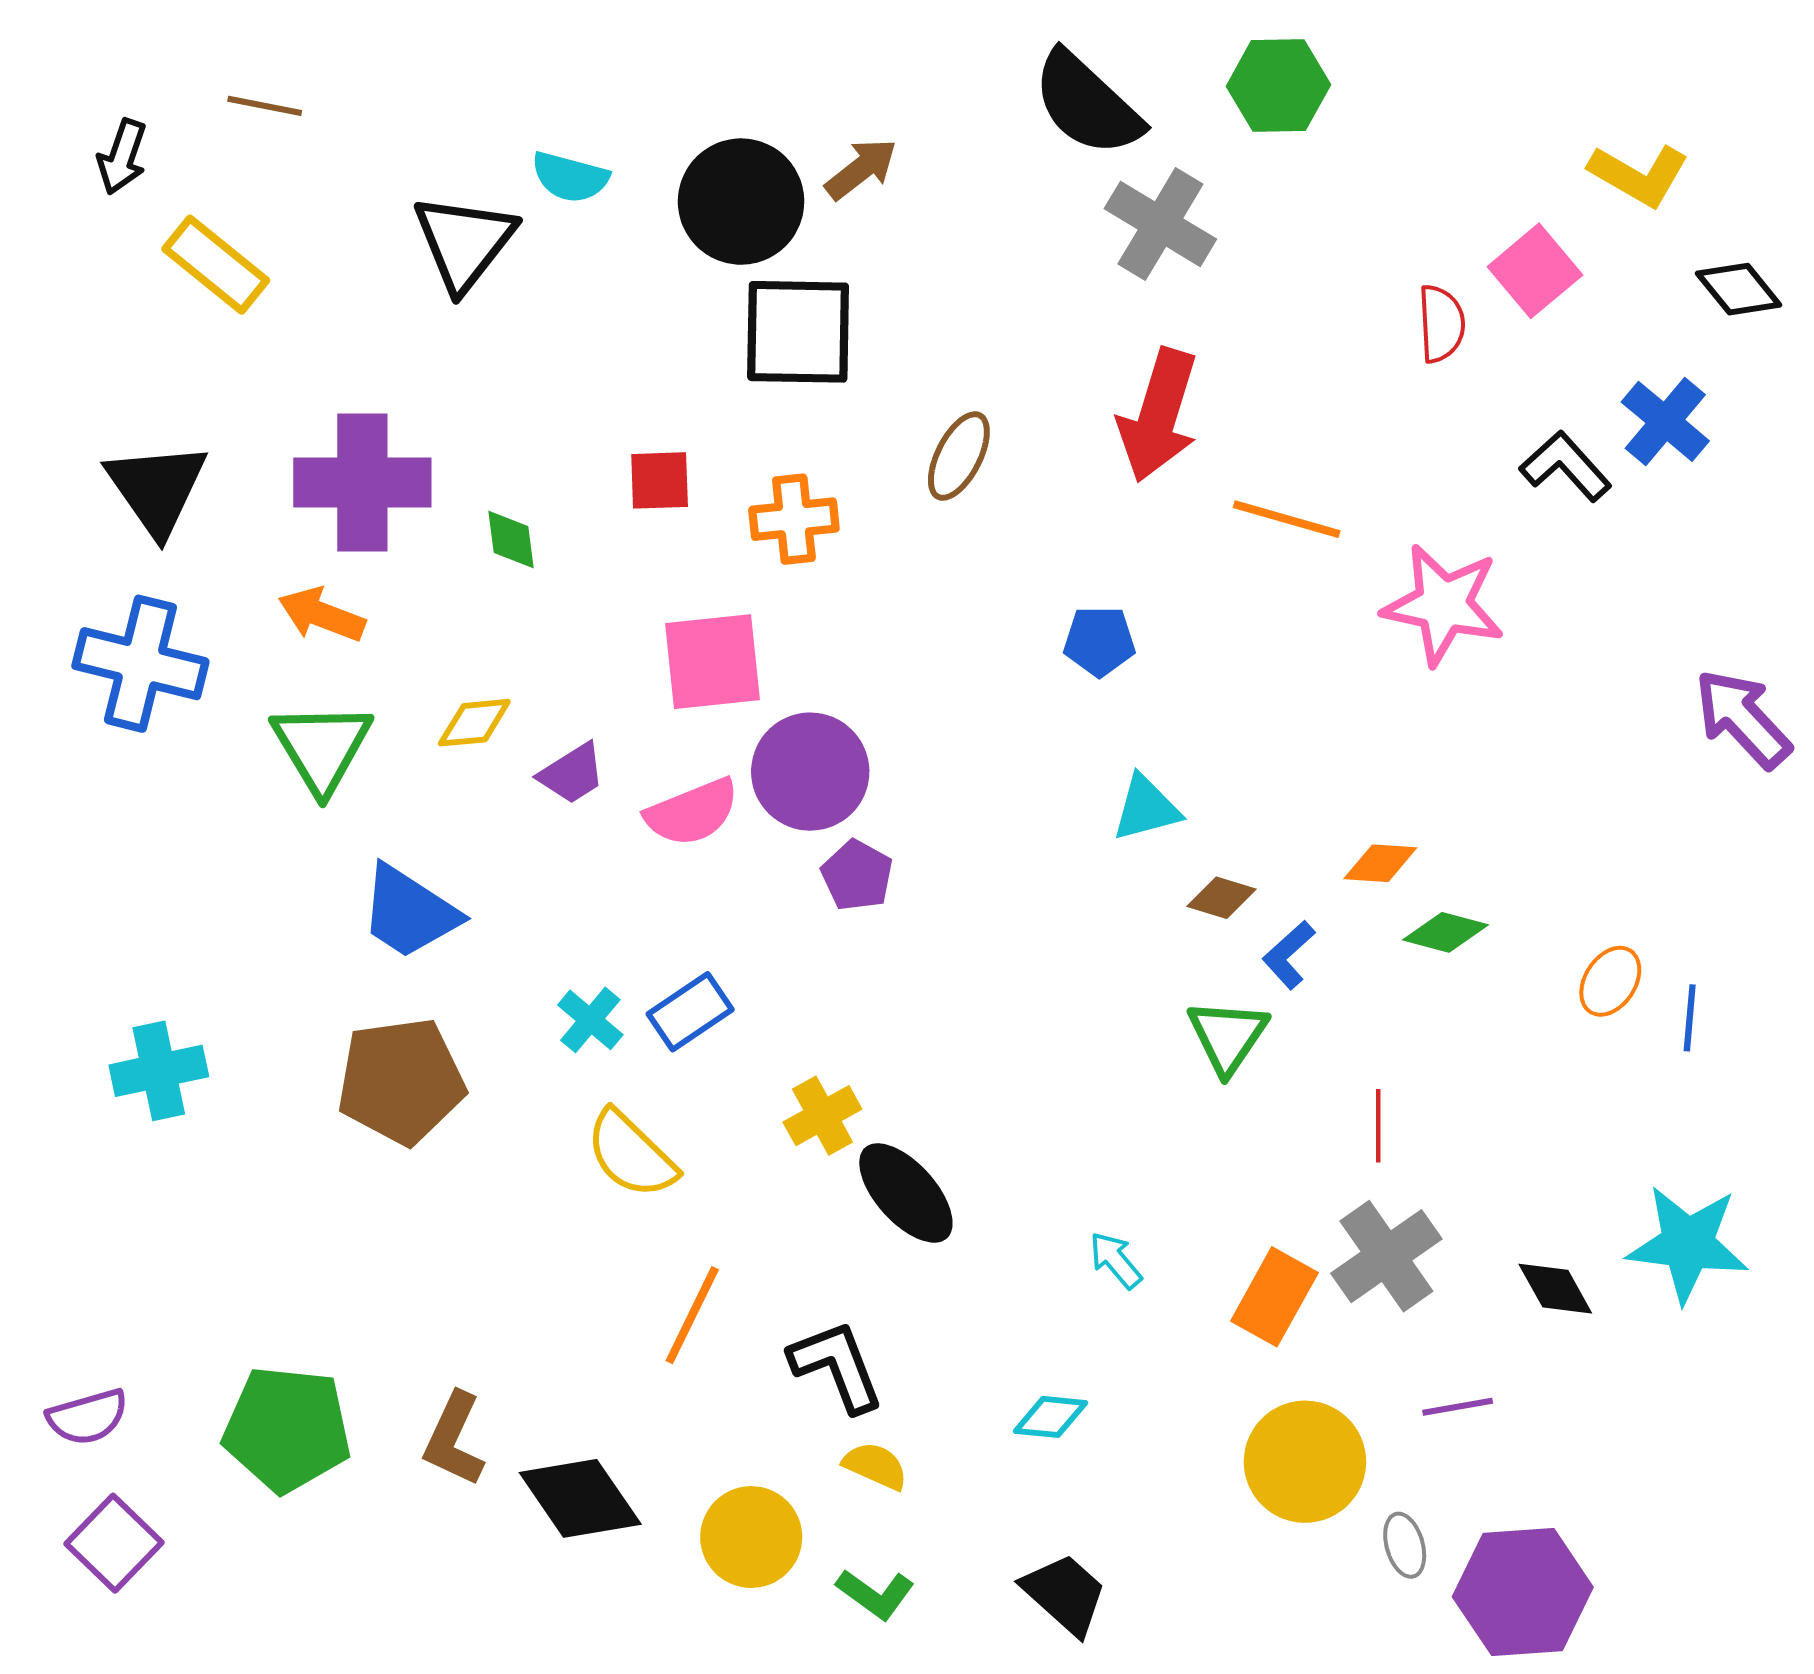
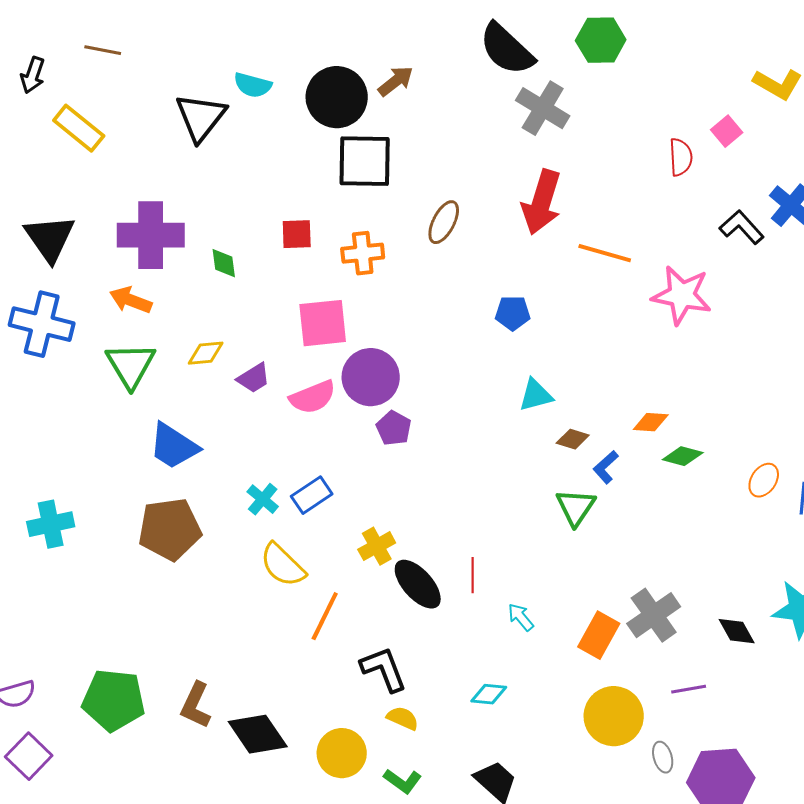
pink square: (1535, 271) -> (727, 131), size x0.7
red line: (1378, 1126) -> (473, 575), moved
orange line: (692, 1315) -> (325, 616), moved

